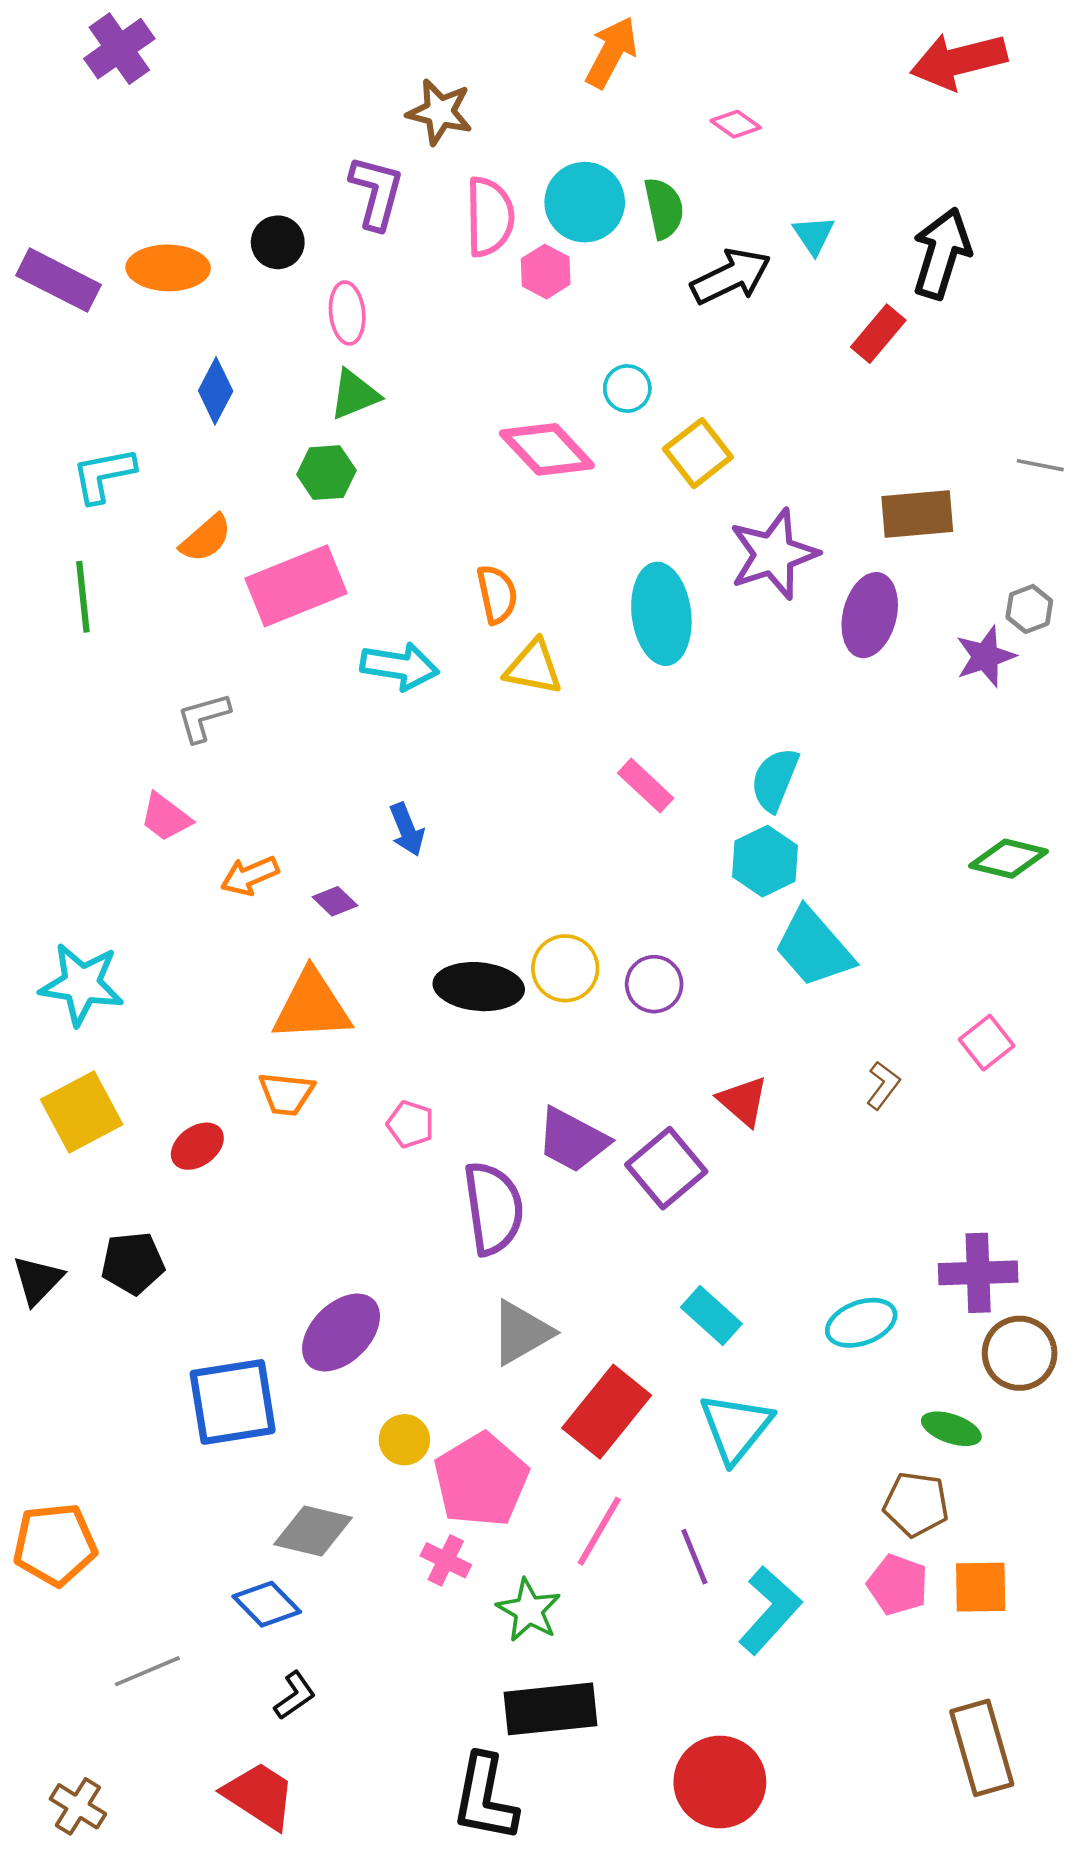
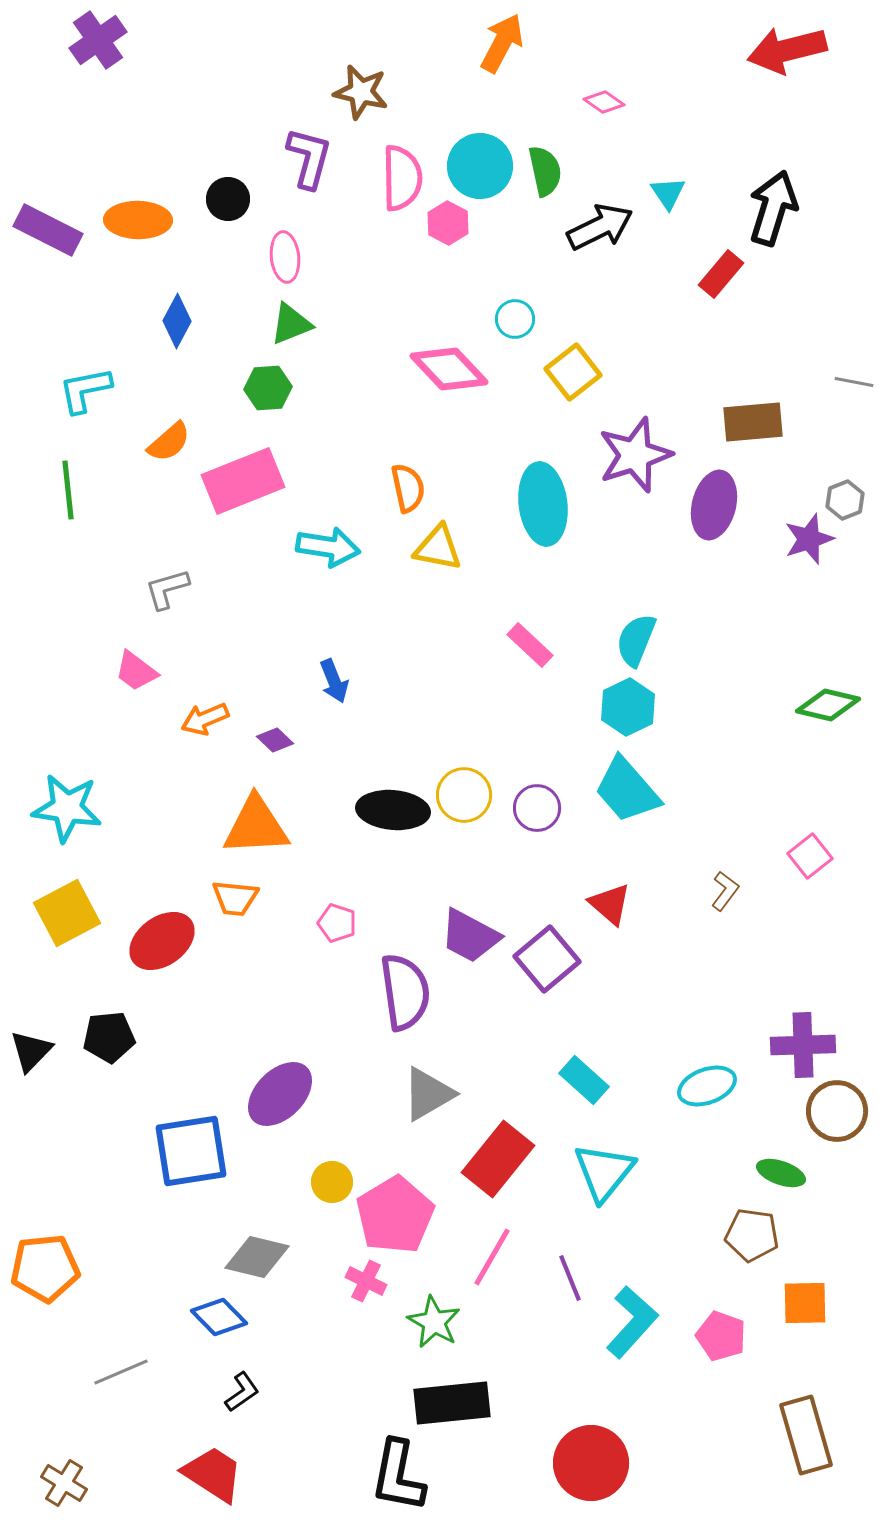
cyan trapezoid: (814, 948) -> (627, 790), moved
red ellipse: (197, 1146) -> (162, 941), size x1.5
pink pentagon: (898, 1585) -> (721, 1336), moved

